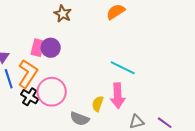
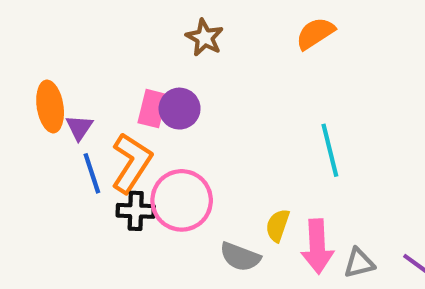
cyan line: (123, 68) -> (330, 150), turned 50
pink arrow: (118, 96) -> (317, 246), moved
black cross: (30, 97) -> (136, 211), turned -30

